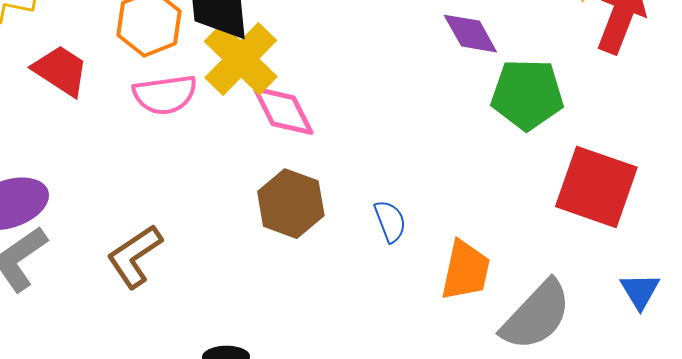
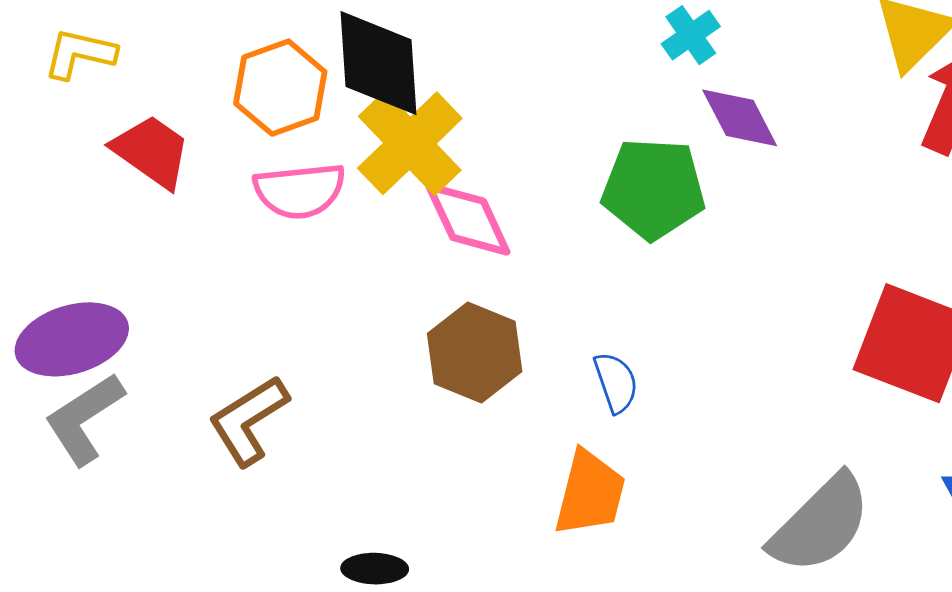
green pentagon: (527, 94) -> (653, 189), moved
orange trapezoid: (466, 270) -> (590, 493), moved

